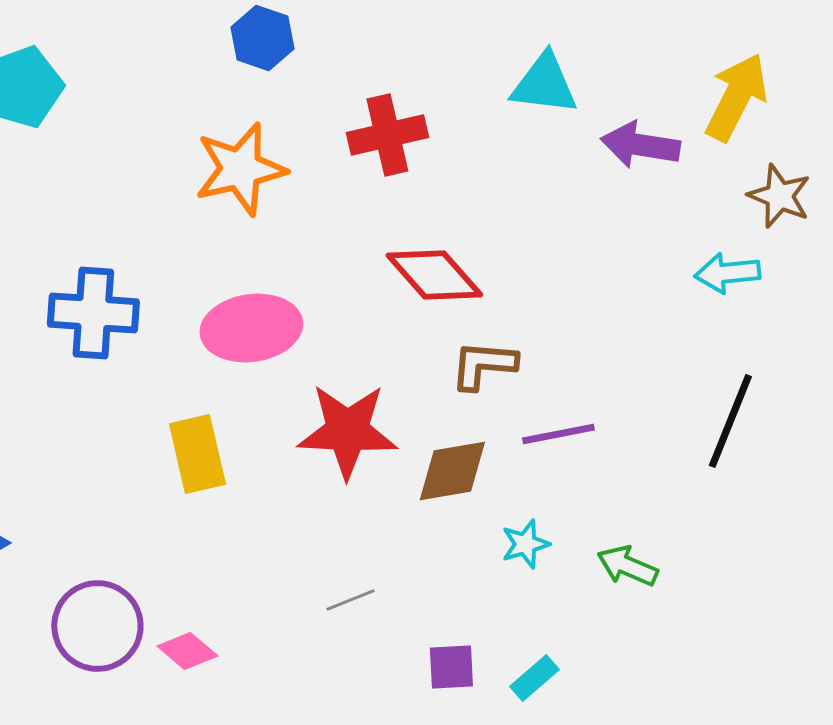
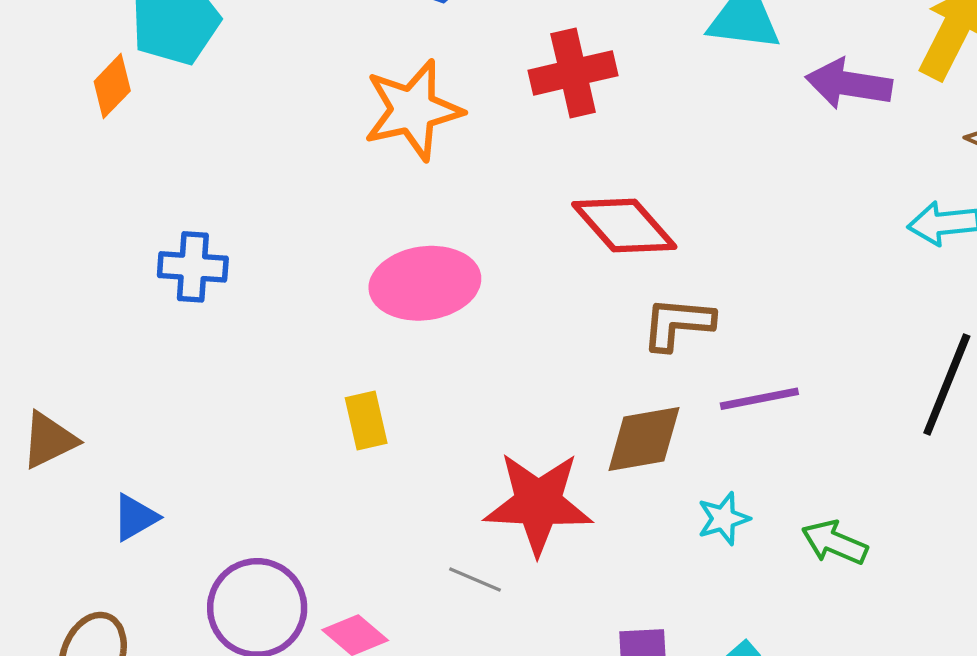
blue cross: (93, 313) -> (193, 267), moved, size x0.7
red star: (347, 431) -> (538, 503), moved
yellow rectangle: (197, 454) -> (366, 421), size x0.7
gray line: (350, 600) -> (475, 580), moved, turned 45

